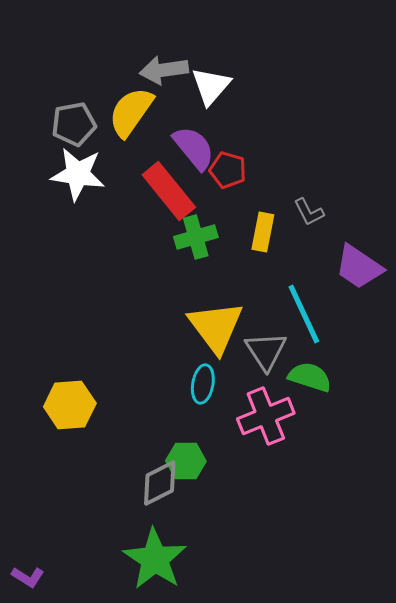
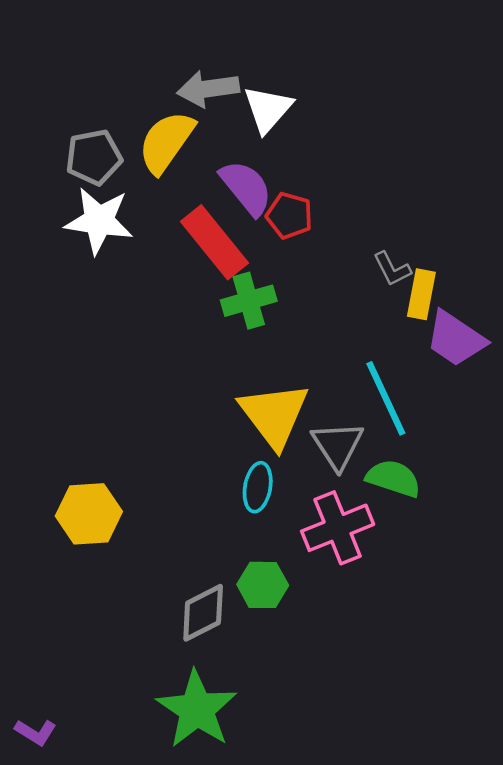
yellow rectangle: (263, 232) -> (421, 294), moved
green hexagon: (186, 461) -> (263, 585), moved

